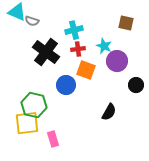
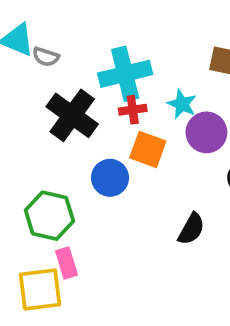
cyan cross: (74, 30) -> (125, 74), size x1.5
yellow square: (27, 123) -> (40, 289), moved
pink rectangle: (53, 139) -> (67, 263), moved

